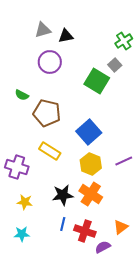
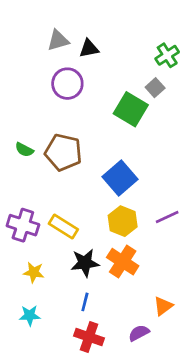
green semicircle: (22, 95) -> (24, 150), moved
yellow rectangle: (50, 151) -> (63, 226), moved
red cross: (85, 231) -> (89, 337), moved

